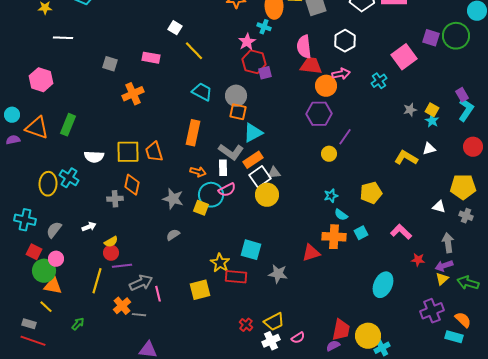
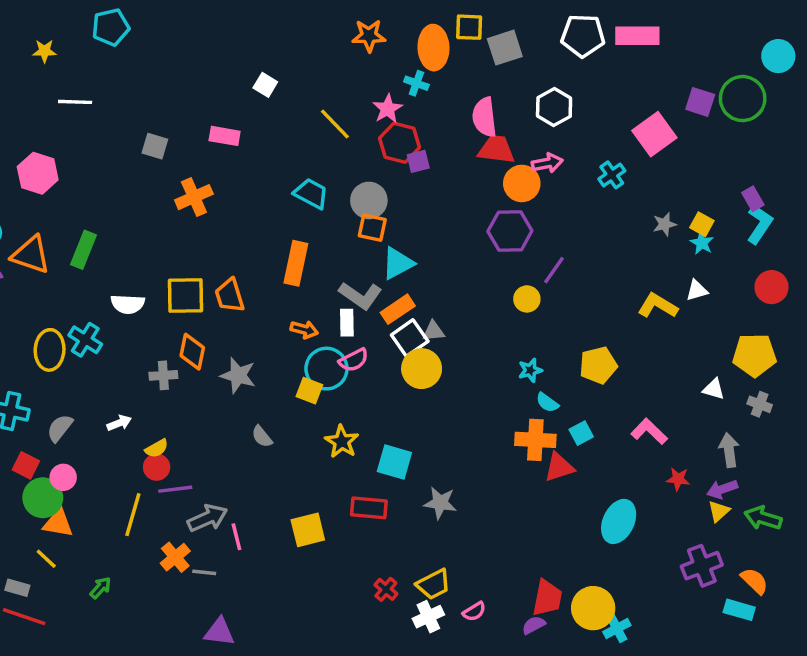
yellow line: (194, 51) -> (335, 124), moved
gray star: (173, 199) -> (238, 375), moved
gray semicircle: (173, 235) -> (262, 437), turned -96
red triangle: (311, 253) -> (559, 467), moved
yellow star: (220, 263) -> (342, 442), moved

